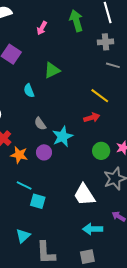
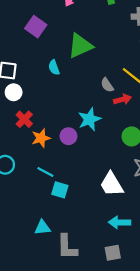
green triangle: (52, 70) -> (80, 46), size x1.4
gray semicircle: (40, 124) -> (107, 85), moved
orange star: (19, 155) -> (41, 138), turned -30
cyan triangle: (23, 236) -> (42, 228), turned 35

